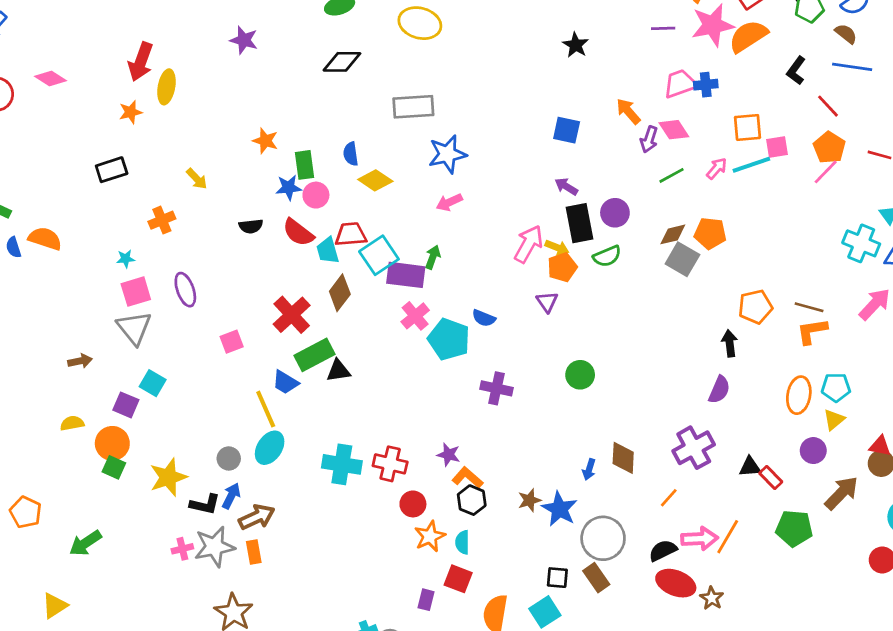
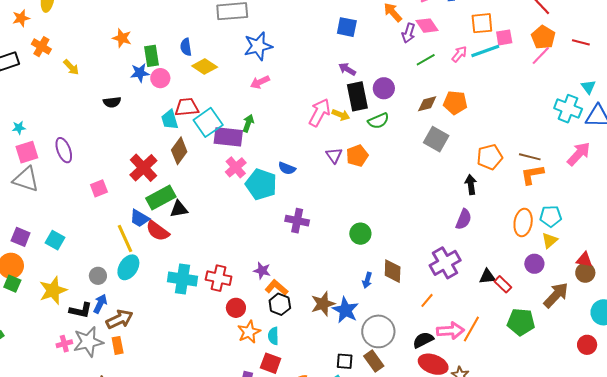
orange cross: (162, 220) -> (41, 47), moved, turned -36
red semicircle: (298, 232) -> (158, 231), moved
gray square: (682, 259) -> (436, 139), moved
orange pentagon: (562, 267) -> (357, 156), moved
gray triangle: (134, 328) -> (26, 179), turned -32
green circle: (580, 375) -> (360, 234), moved
cyan square: (153, 383) -> (55, 240), moved
brown star: (529, 500) -> (323, 304), size x1.4

